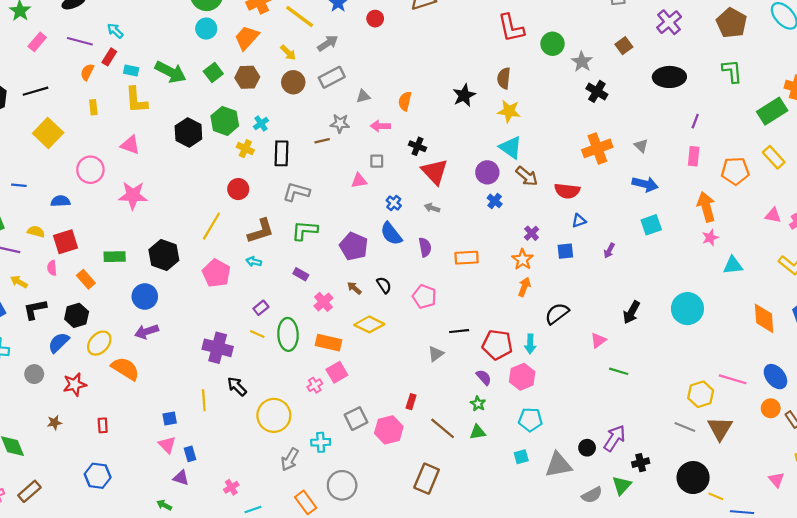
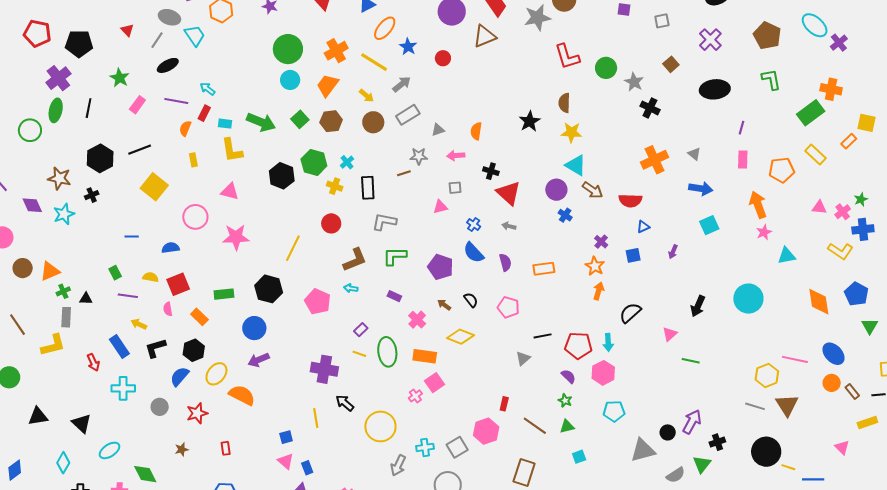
yellow line: (211, 226) -> (293, 248), moved
gray square: (356, 419) -> (457, 447), moved
cyan square: (521, 457) -> (579, 457), moved

